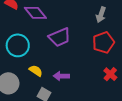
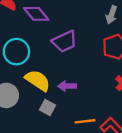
yellow semicircle: (36, 71) -> (38, 80), size x1.6

